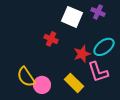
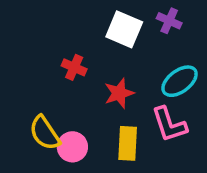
red cross: (51, 39) -> (74, 67), moved
red star: (82, 54) -> (119, 93), moved
yellow rectangle: (74, 83) -> (128, 143), turned 48

